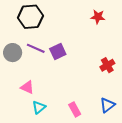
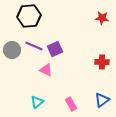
red star: (98, 17) -> (102, 18), moved
red cross: (107, 65) -> (102, 62), turned 32
pink triangle: (27, 87) -> (46, 70), moved

